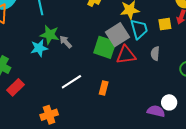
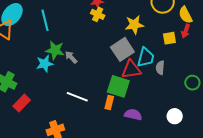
cyan trapezoid: (139, 29) -> (146, 57), moved, turned 30
green square: (105, 47) -> (118, 86), moved
white line: (71, 82) -> (77, 97), turned 55
purple semicircle: (156, 111) -> (133, 115), moved

